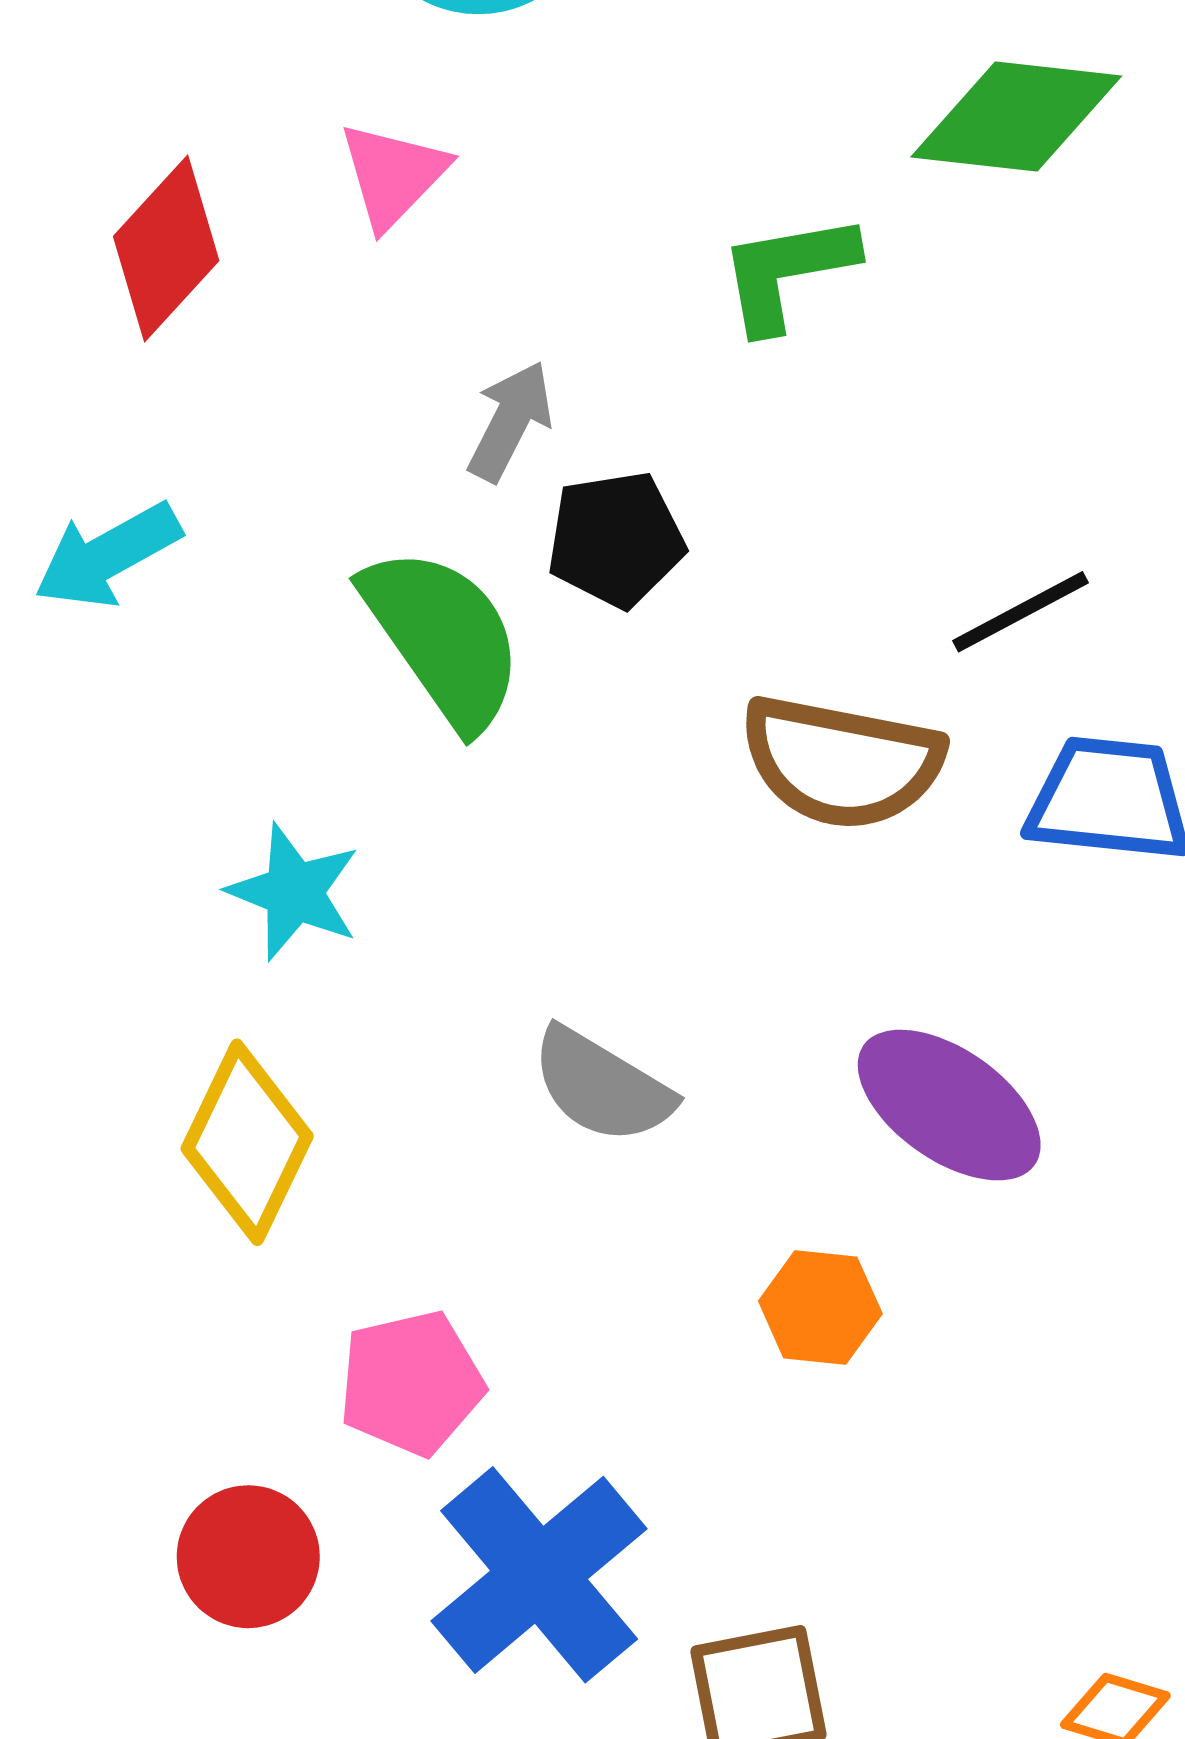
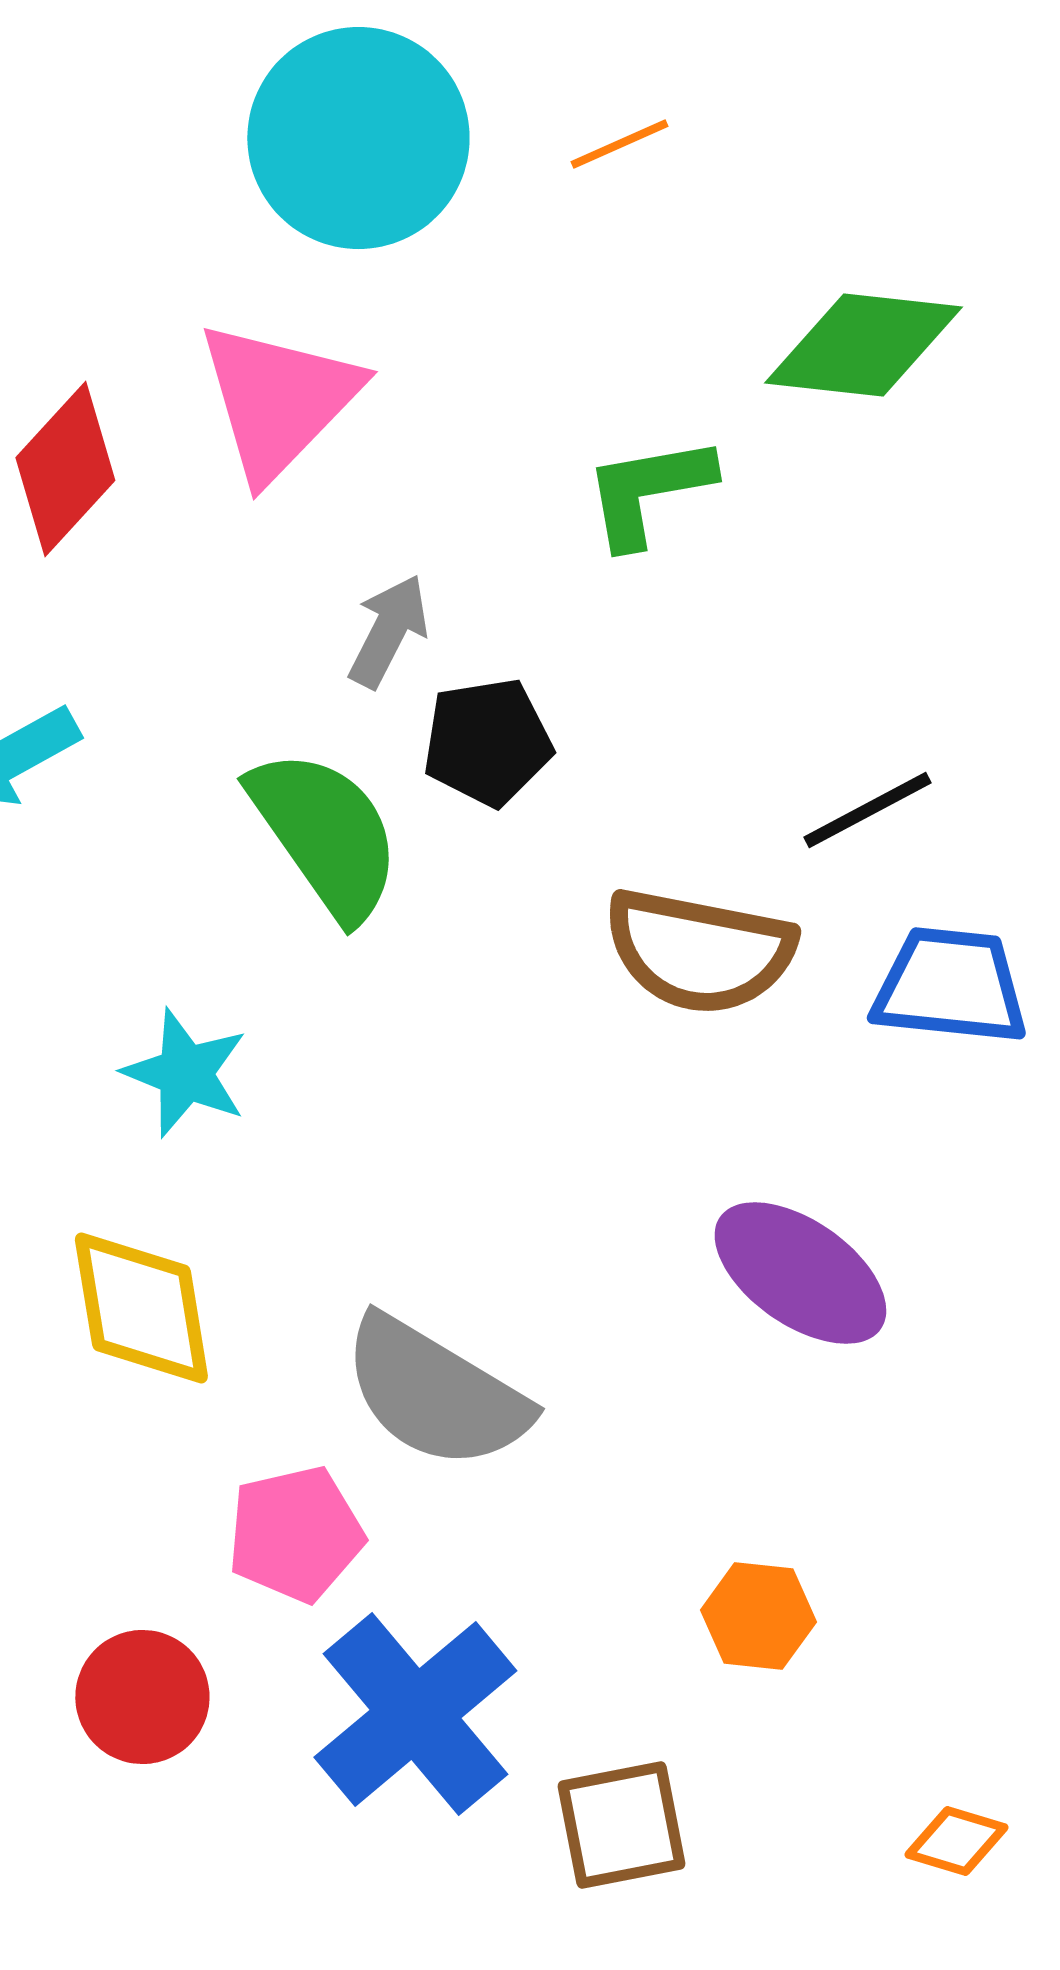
pink triangle: (393, 175) -> (278, 400), size x1.6
gray semicircle: (602, 1086) -> (435, 1393), moved, size x1.4
yellow diamond: (247, 1142) -> (141, 1308), turned -35
orange hexagon: (820, 1307) -> (758, 1616), moved

